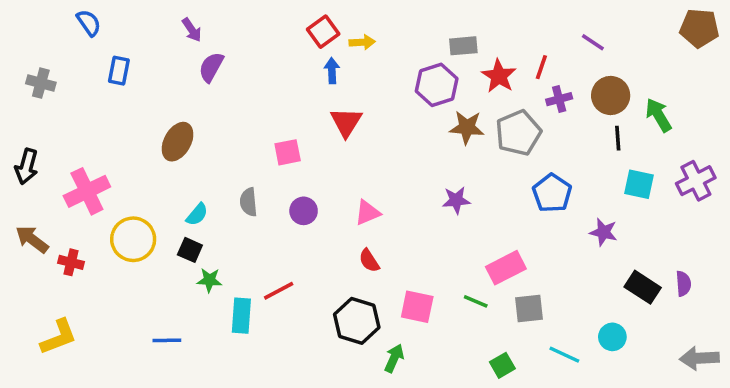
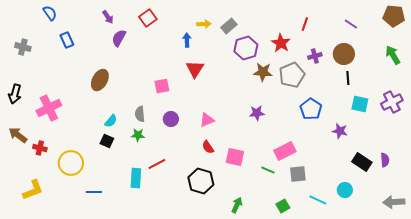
red square: (323, 32) -> (148, 18), moved
purple line: (593, 42) -> (351, 24), moved
gray rectangle: (463, 46) -> (229, 26), moved, turned -35
red line: (541, 67) -> (305, 24), moved
blue rectangle: (119, 71) -> (67, 40), turned -35
green arrow: (659, 115) -> (393, 55), moved
yellow circle: (133, 239) -> (71, 163), moved
green star: (209, 280) -> (138, 135), moved
pink square: (417, 307) -> (235, 157), moved
green arrow: (394, 358) -> (237, 205), moved

